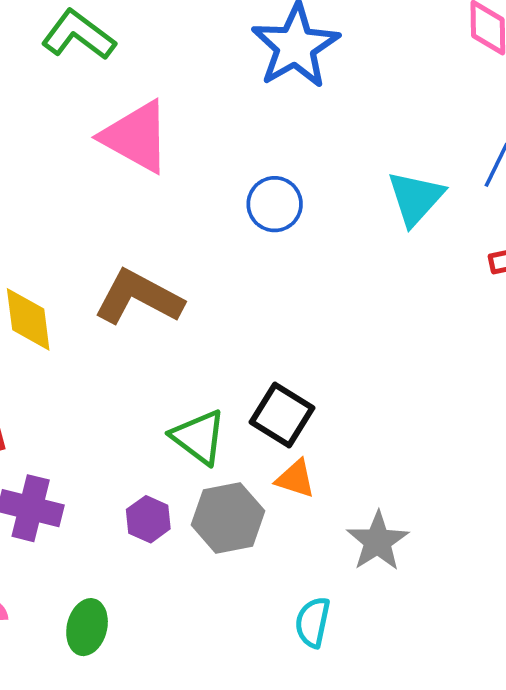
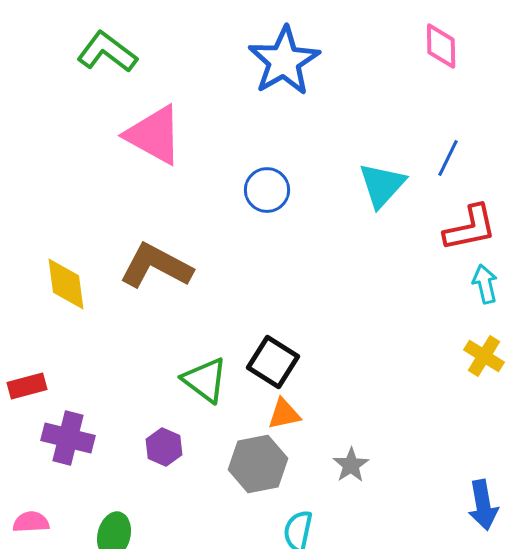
orange triangle: (295, 479) -> (284, 414), turned -30
gray hexagon: (228, 518) -> (258, 464), moved
gray star: (378, 541) -> (351, 465), size x0.7

